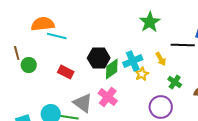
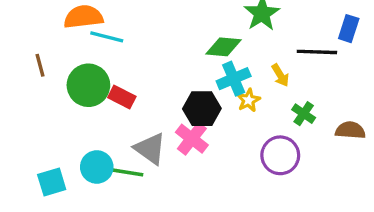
black hexagon: (99, 58) -> (202, 109), moved
green circle: (29, 65) -> (88, 85), moved, size x1.6
green diamond: (112, 69) -> (224, 47), moved, turned 40

